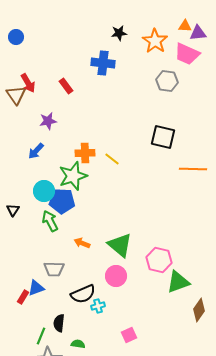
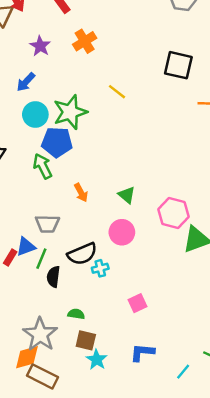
purple star: (48, 121) -> (40, 46), turned -30
orange cross: (85, 153) -> (85, 41), moved, turned -30
cyan circle: (44, 191) -> (35, 114), moved
orange arrow: (82, 243) -> (81, 193), turned -140
green triangle: (120, 245) -> (127, 195), size x0.6
black semicircle: (59, 323) -> (53, 277), moved
green line: (41, 336) -> (41, 259), moved

